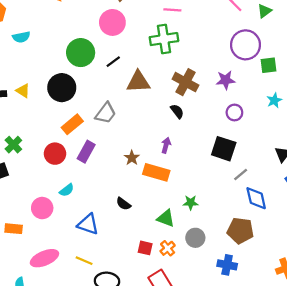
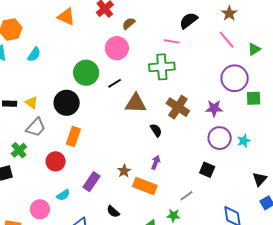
cyan semicircle: (21, 37) -> (34, 54), turned -49
cyan star: (274, 100) -> (244, 141), moved
black semicircle: (177, 111) -> (156, 130), moved
purple circle: (234, 112) -> (220, 138), size x1.5
gray trapezoid: (106, 113) -> (36, 127), moved
orange rectangle: (72, 124) -> (73, 136), turned -36
black square: (224, 149) -> (207, 170), size x0.7
purple rectangle: (86, 152) -> (92, 182), moved
gray line: (241, 174) -> (186, 196), moved

